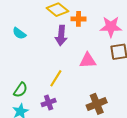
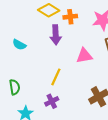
cyan semicircle: (19, 33) -> (19, 45), moved
green semicircle: (20, 90) -> (15, 87), moved, turned -35

